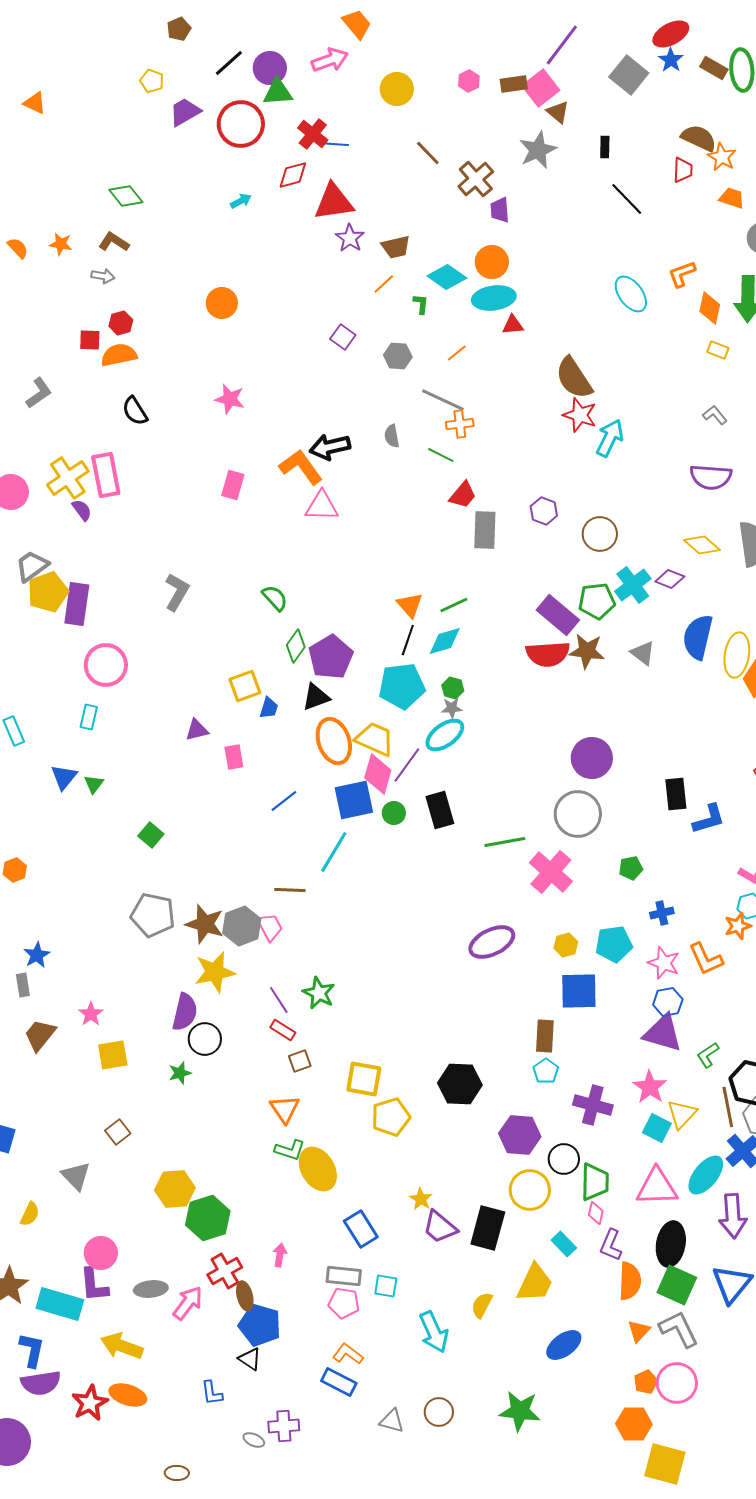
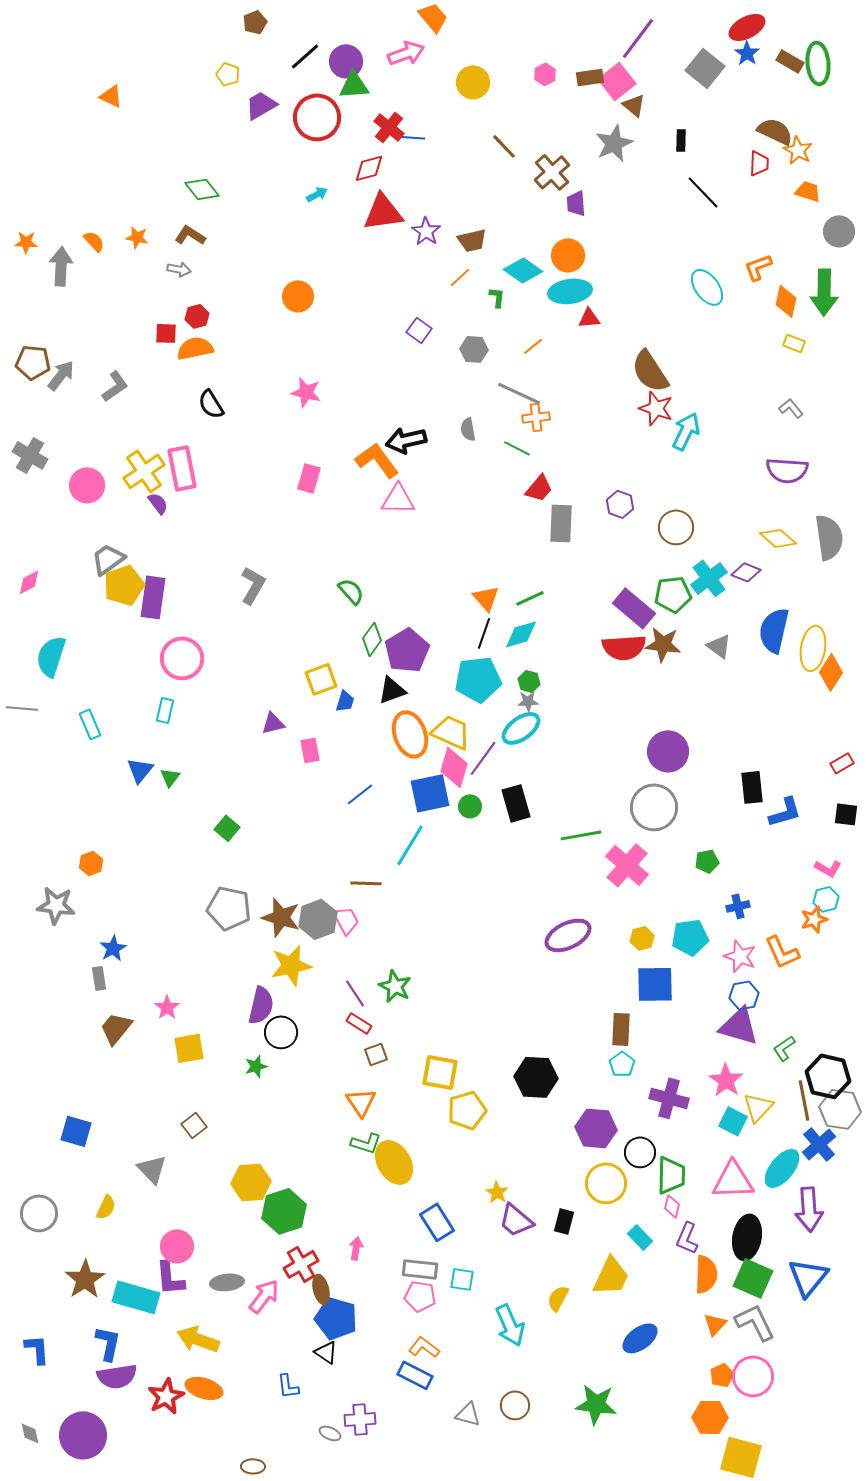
red triangle: (334, 202) -> (383, 212), moved
black rectangle: (488, 1228) -> (564, 1221), size x0.6

